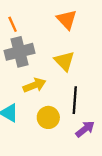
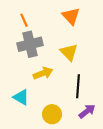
yellow circle: (48, 117) -> (52, 114), moved

